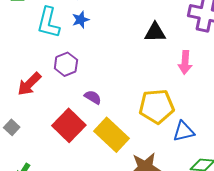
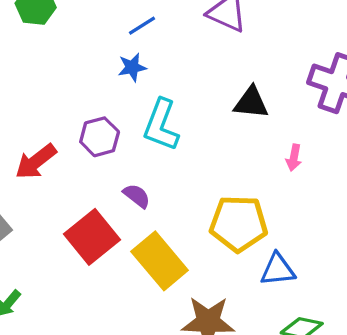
cyan L-shape: (48, 23) -> (161, 125), moved
pink arrow: (185, 62) -> (294, 158), size x0.7

